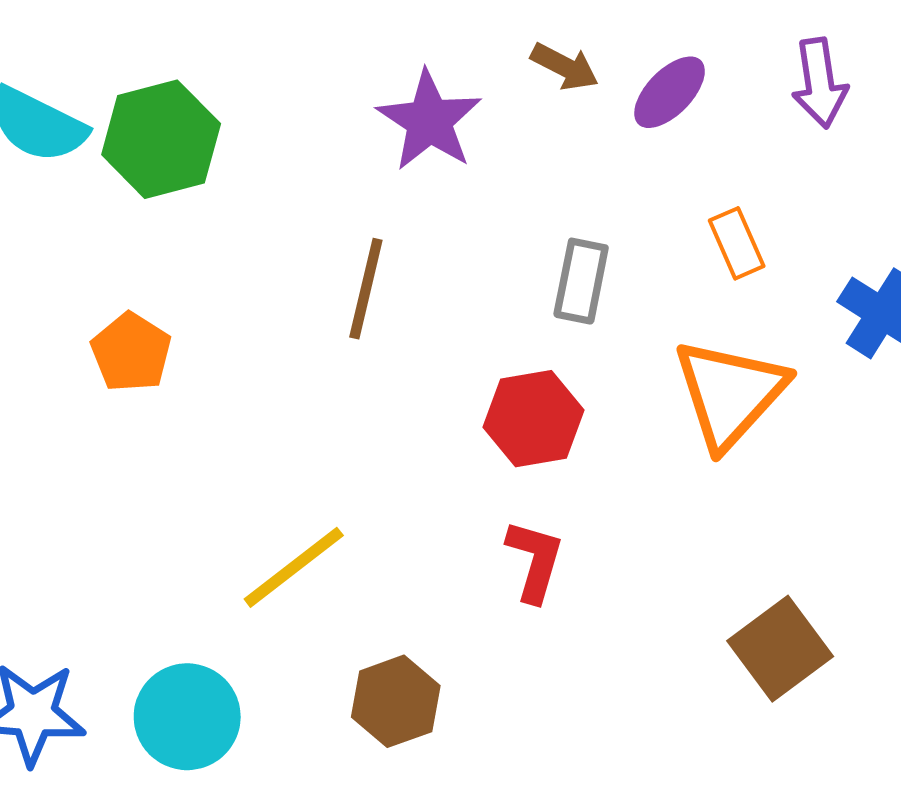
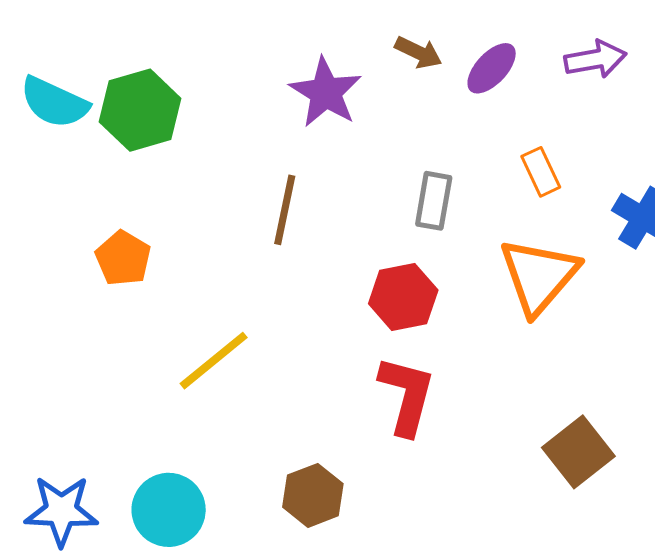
purple arrow: (820, 83) -> (595, 59), turned -90
red L-shape: (535, 561) -> (407, 395), size x1.4
yellow line: (294, 567) -> (214, 361), moved

